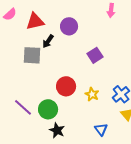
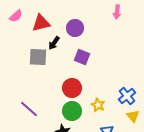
purple square: (95, 55) -> (82, 57), moved, turned -35
yellow star: (92, 94) -> (98, 105), moved
green circle: (48, 109) -> (72, 111), moved

